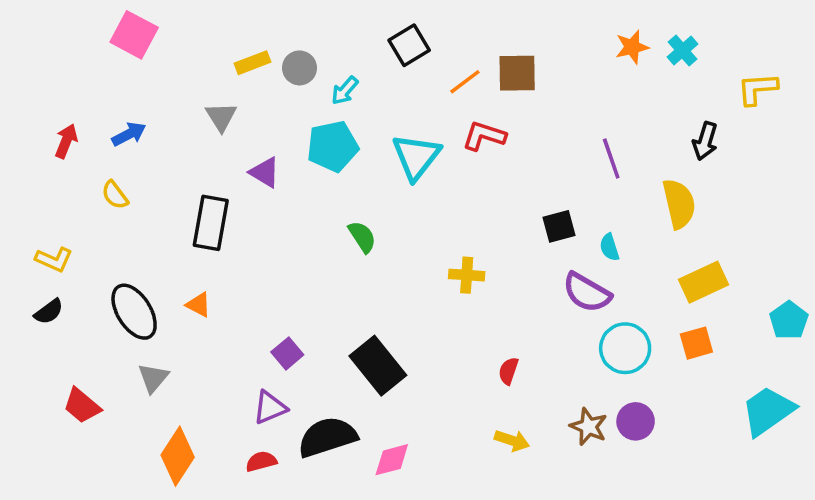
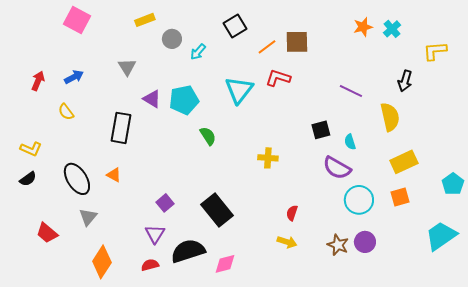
yellow rectangle: (252, 63) -> (145, 20), moved
cyan pentagon: (333, 146) -> (184, 100), moved
purple line: (611, 158) -> (351, 91), turned -45
purple triangle: (270, 407) -> (155, 234), turned -35
yellow arrow: (512, 441) -> (287, 242), moved

